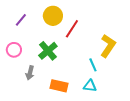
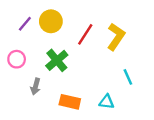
yellow circle: (53, 16) -> (51, 21), moved
yellow L-shape: (108, 46) -> (116, 37), moved
cyan line: (93, 65) -> (128, 77), moved

